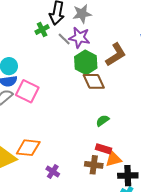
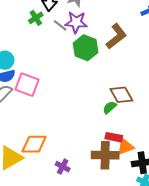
brown diamond: (94, 81) -> (121, 95), moved
brown cross: (94, 165) -> (105, 155), size x1.4

